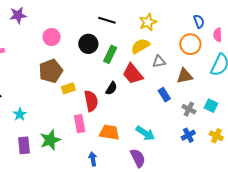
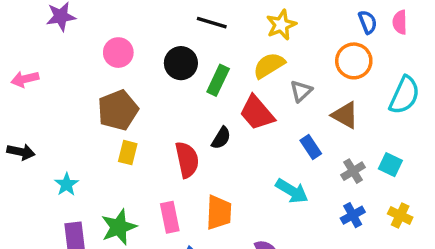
pink semicircle: (218, 35) -> (400, 22), moved
gray triangle: (159, 61) -> (301, 91), turned -32
brown triangle: (185, 76) -> (345, 115), turned 42
yellow rectangle: (68, 88) -> (128, 153), moved, turned -56
gray cross: (189, 109) -> (353, 171), turned 32
pink rectangle: (80, 124) -> (170, 217), moved
orange trapezoid: (109, 132) -> (219, 213), turned 85
cyan arrow: (145, 133) -> (292, 191), moved

